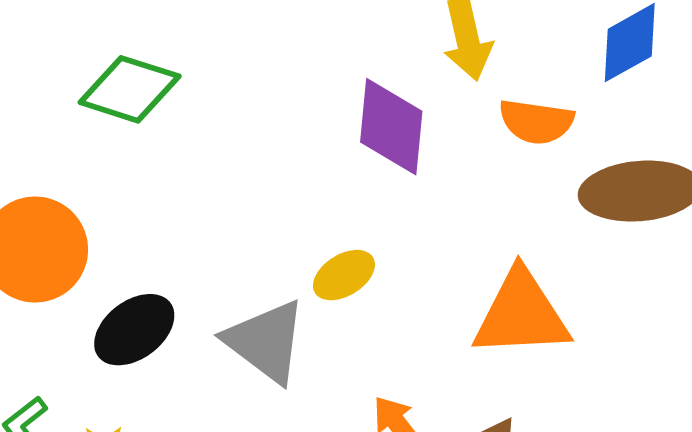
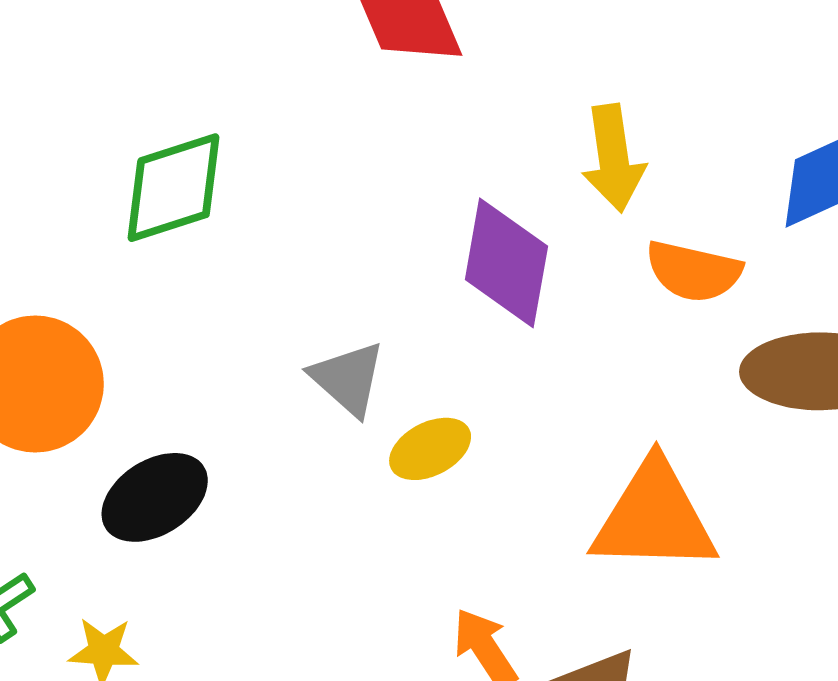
green diamond: (130, 89) -> (174, 188), turned -40
gray triangle: (266, 341) -> (348, 379), moved, size x0.7

